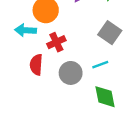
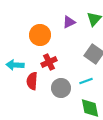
cyan arrow: (26, 30) -> (15, 65), moved

